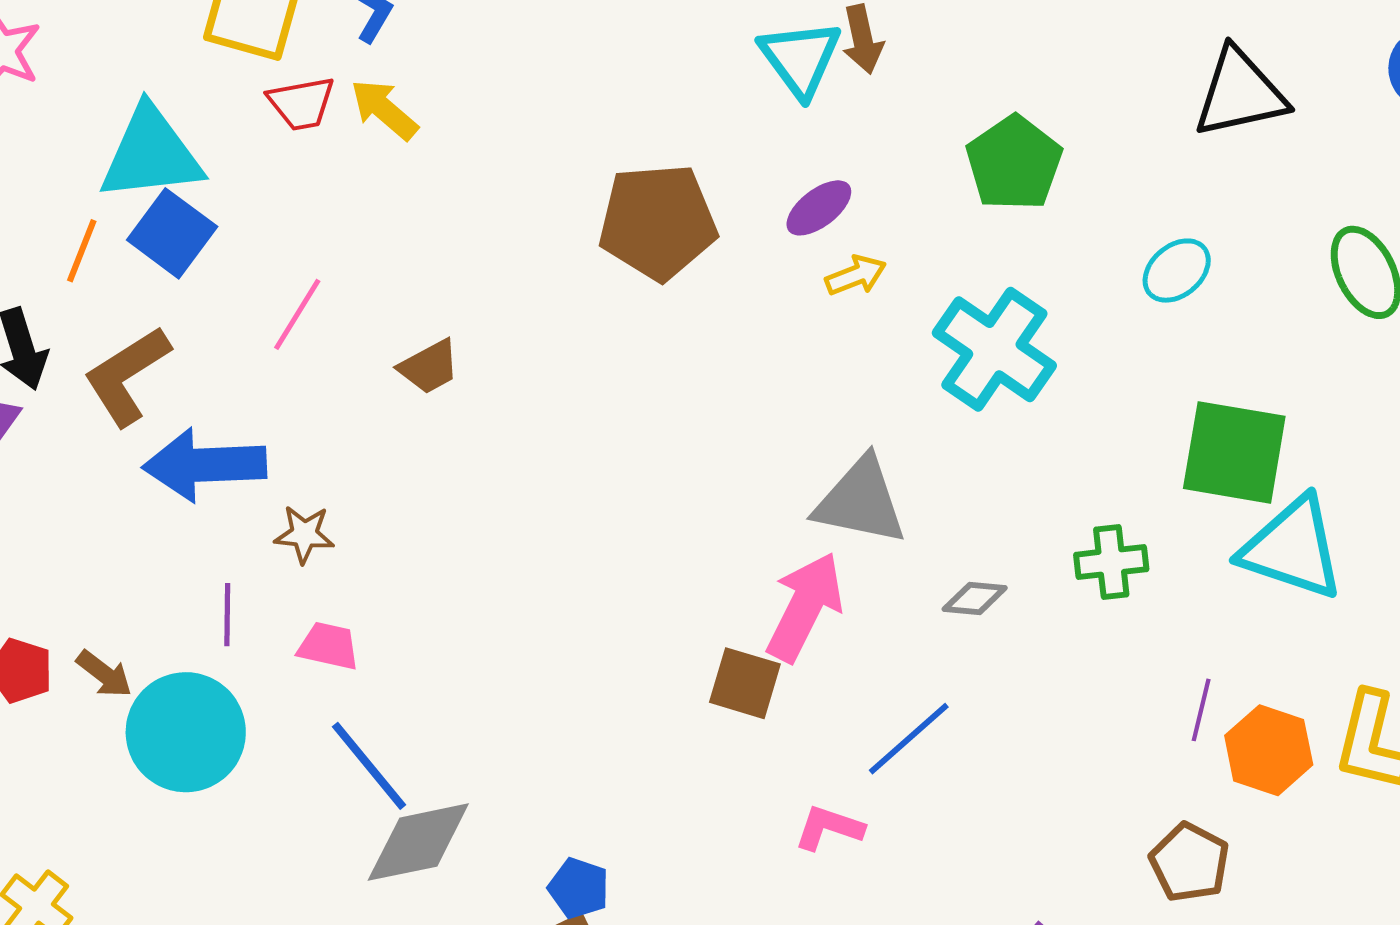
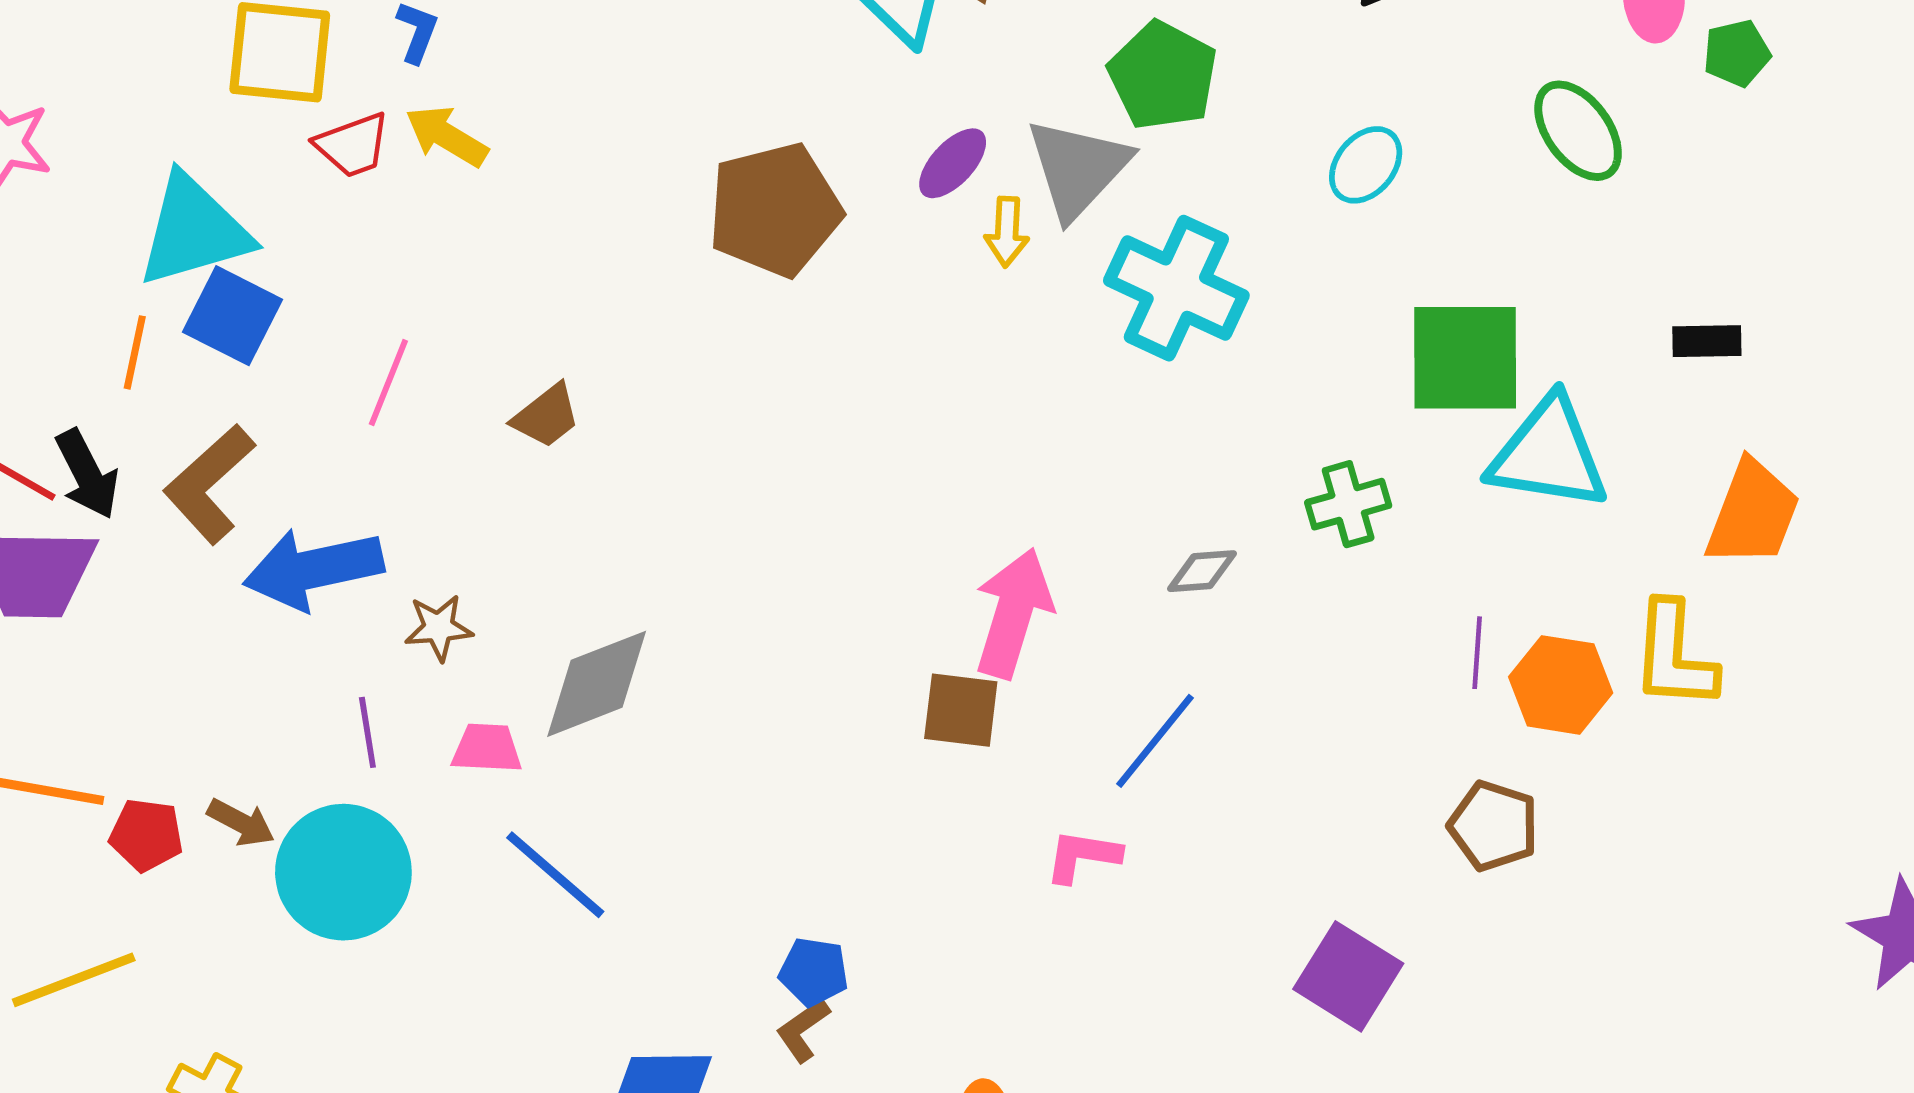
yellow arrow: (856, 275) -> (1007, 232), turned 124
gray triangle: (861, 501) -> (1078, 168), moved, turned -49
gray diamond: (418, 842) -> (597, 684), moved

